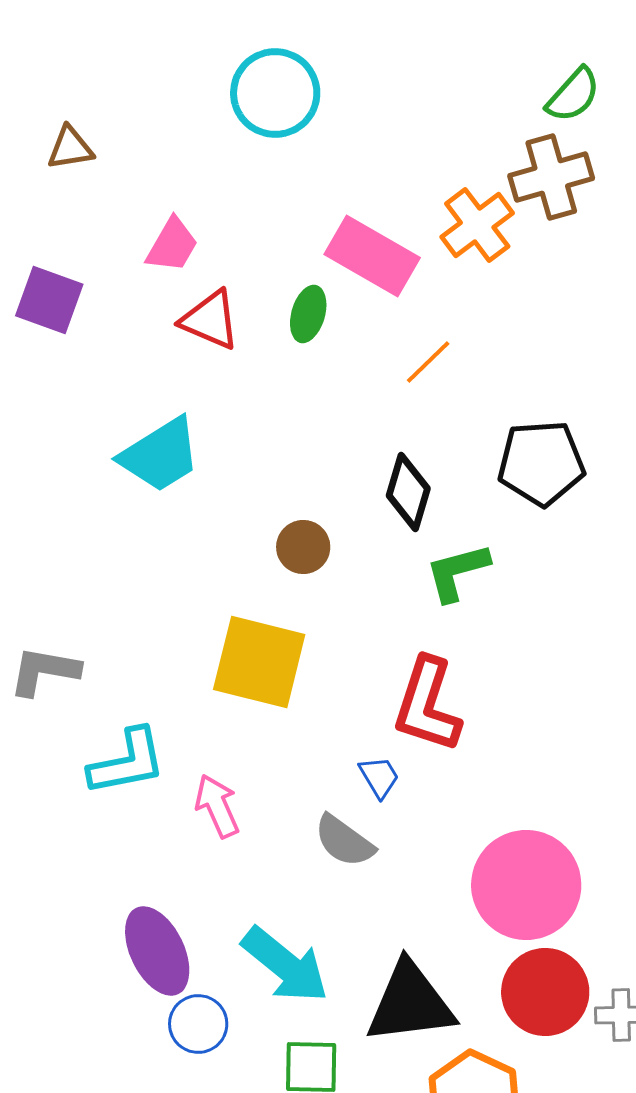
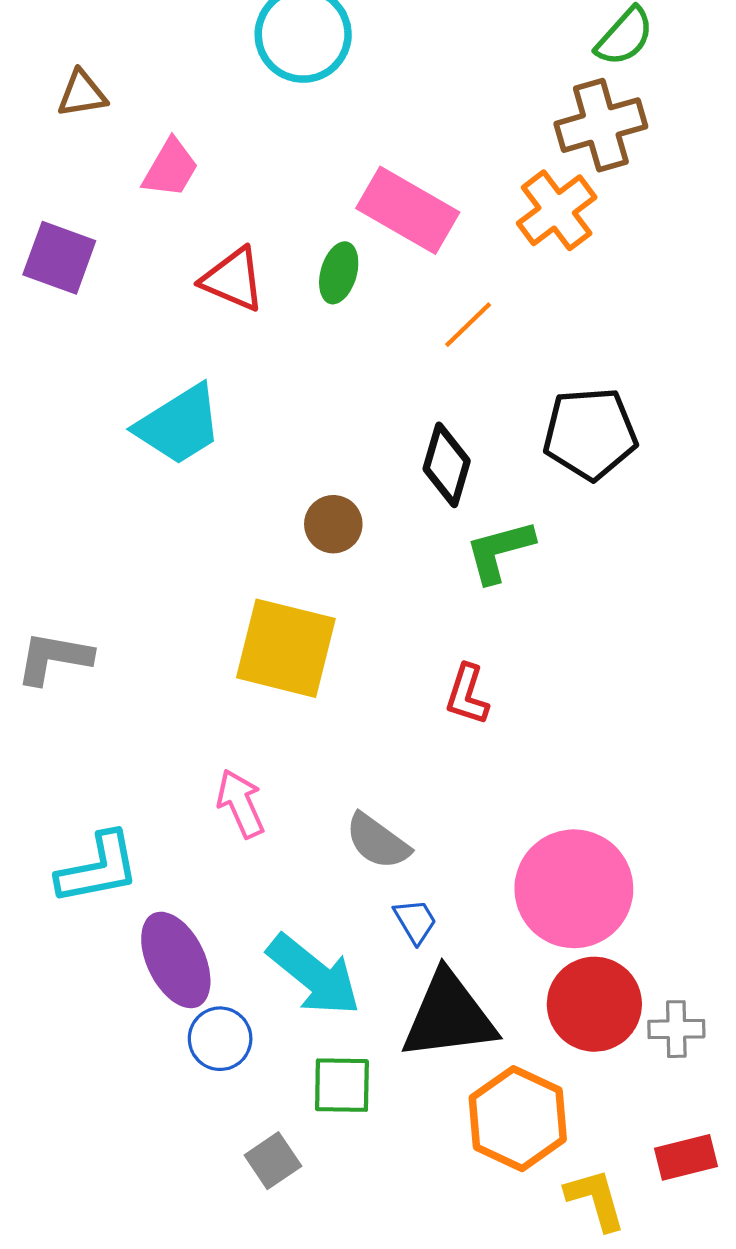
orange cross: (477, 225) -> (557, 210), moved
pink trapezoid: (172, 245) -> (170, 168), moved
red L-shape: (427, 705) -> (467, 695), size x0.6
cyan L-shape: (127, 762) -> (98, 868), moved
blue trapezoid: (379, 777) -> (415, 921), moved

